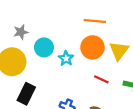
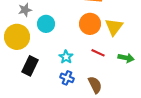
cyan star: (66, 58) -> (66, 57), moved

